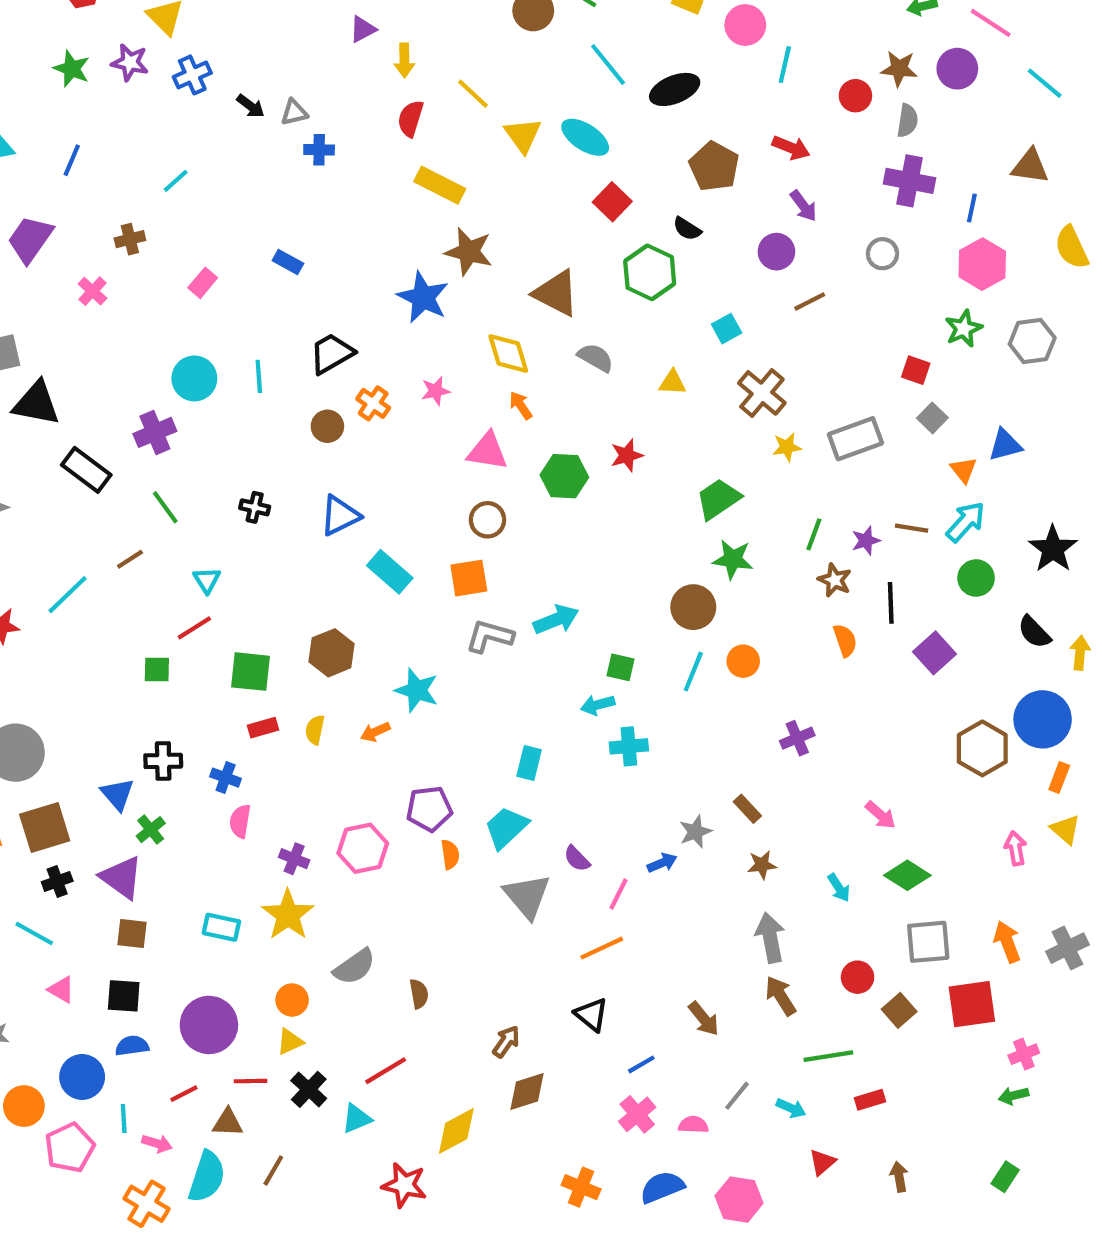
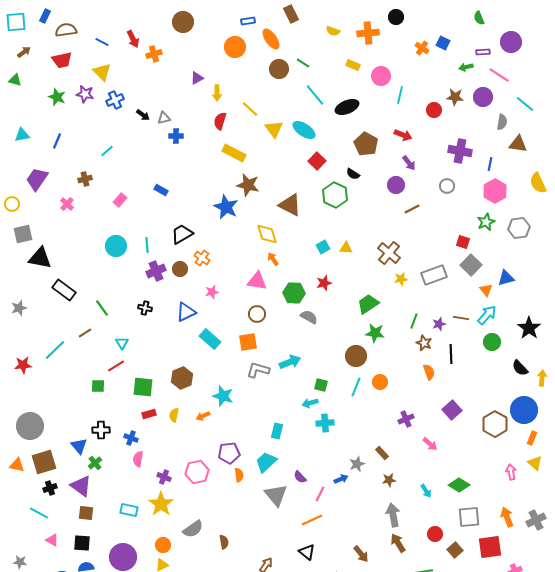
gray semicircle: (907, 121) -> (502, 122), moved
cyan square: (727, 329) -> (323, 247), moved
gray semicircle: (596, 358) -> (309, 317), moved
pink star: (436, 391) -> (212, 292), moved
gray square: (932, 418) -> (471, 265), size x1.5
purple cross: (155, 432) -> (156, 271), moved
purple square: (934, 653) -> (452, 410), moved
pink arrow: (880, 815) -> (430, 444), moved

